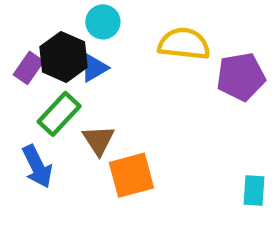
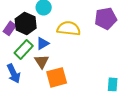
yellow semicircle: (184, 44) -> (69, 28), moved
blue triangle: (94, 68) -> (43, 43), moved
purple pentagon: (241, 77) -> (106, 18), moved

